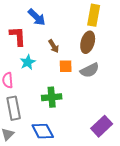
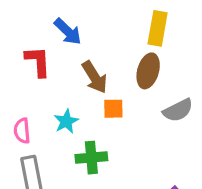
brown arrow: (54, 46) -> (95, 77), size x1.5
cyan star: (28, 62) -> (66, 121), moved
gray semicircle: (90, 70) -> (178, 110), moved

